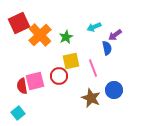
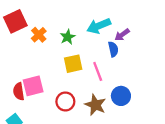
cyan arrow: (94, 27) -> (99, 26), size x1.5
orange cross: (40, 35) -> (39, 35), size x0.6
red circle: (59, 76) -> (65, 101), moved

